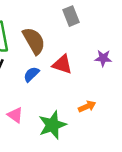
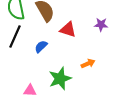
blue semicircle: (31, 74) -> (41, 47), moved
pink triangle: (15, 115) -> (30, 91), moved, turned -32

